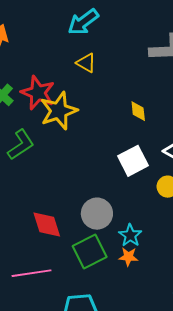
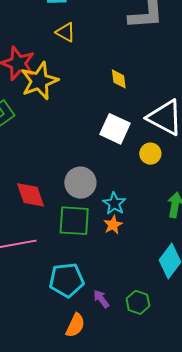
white square: (133, 161) -> (115, 129), turned -36
green square: (90, 251) -> (74, 221), turned 32
orange star: (128, 257) -> (113, 225), turned -30

